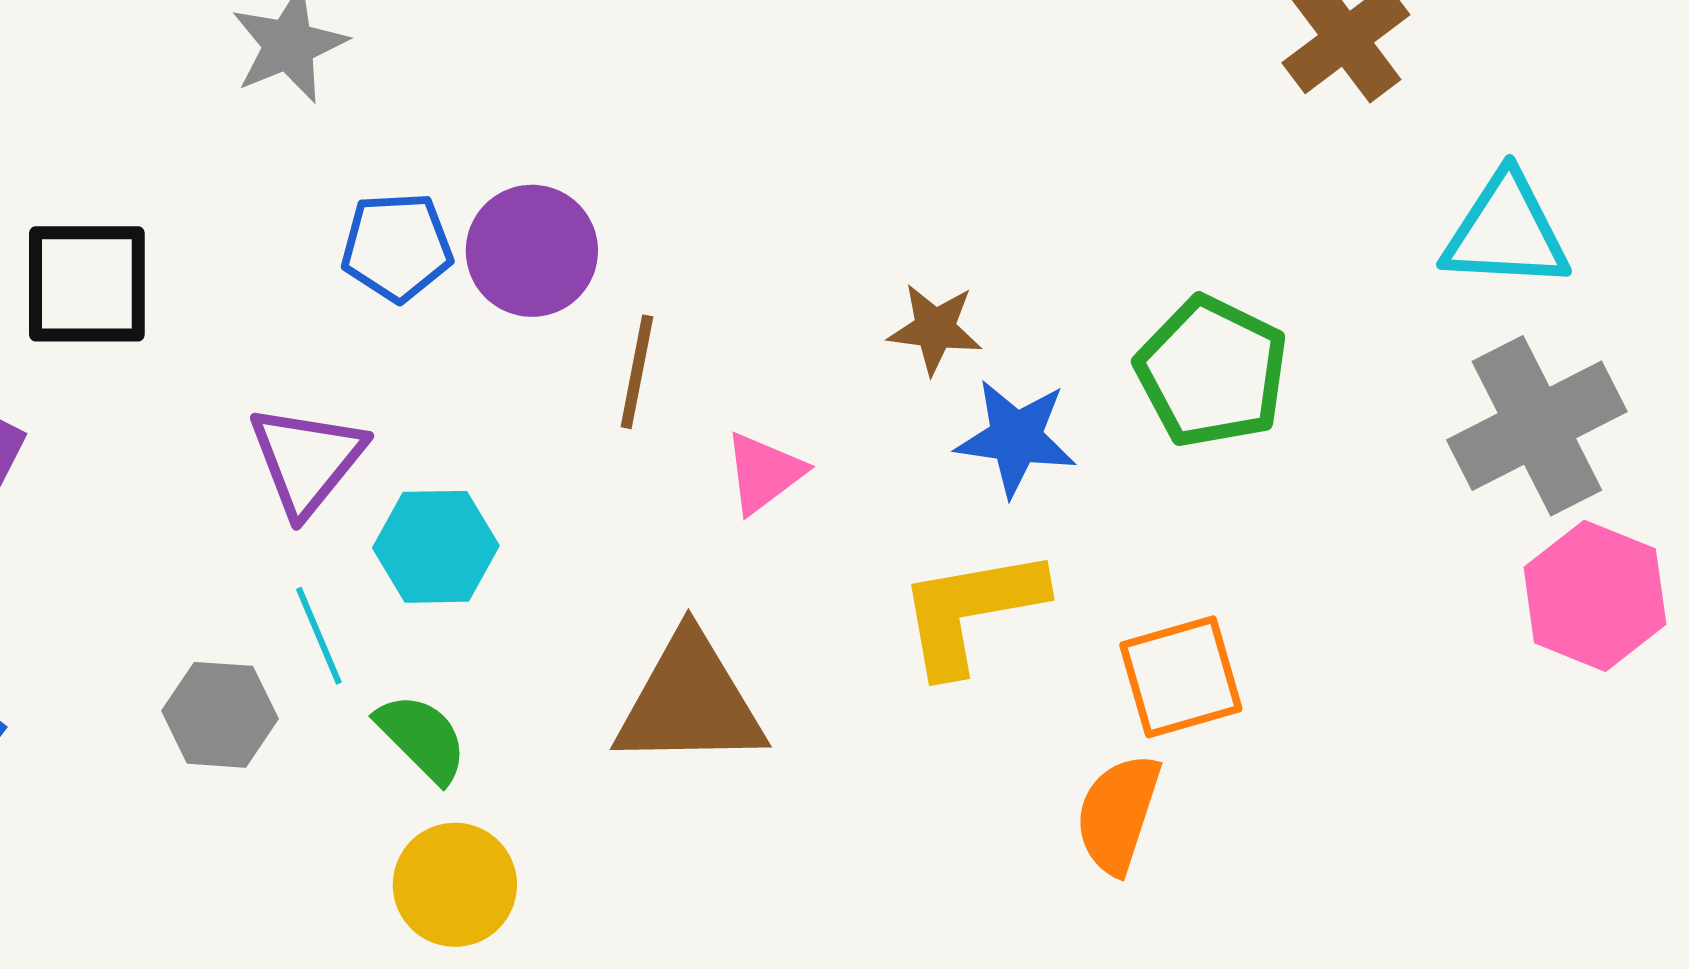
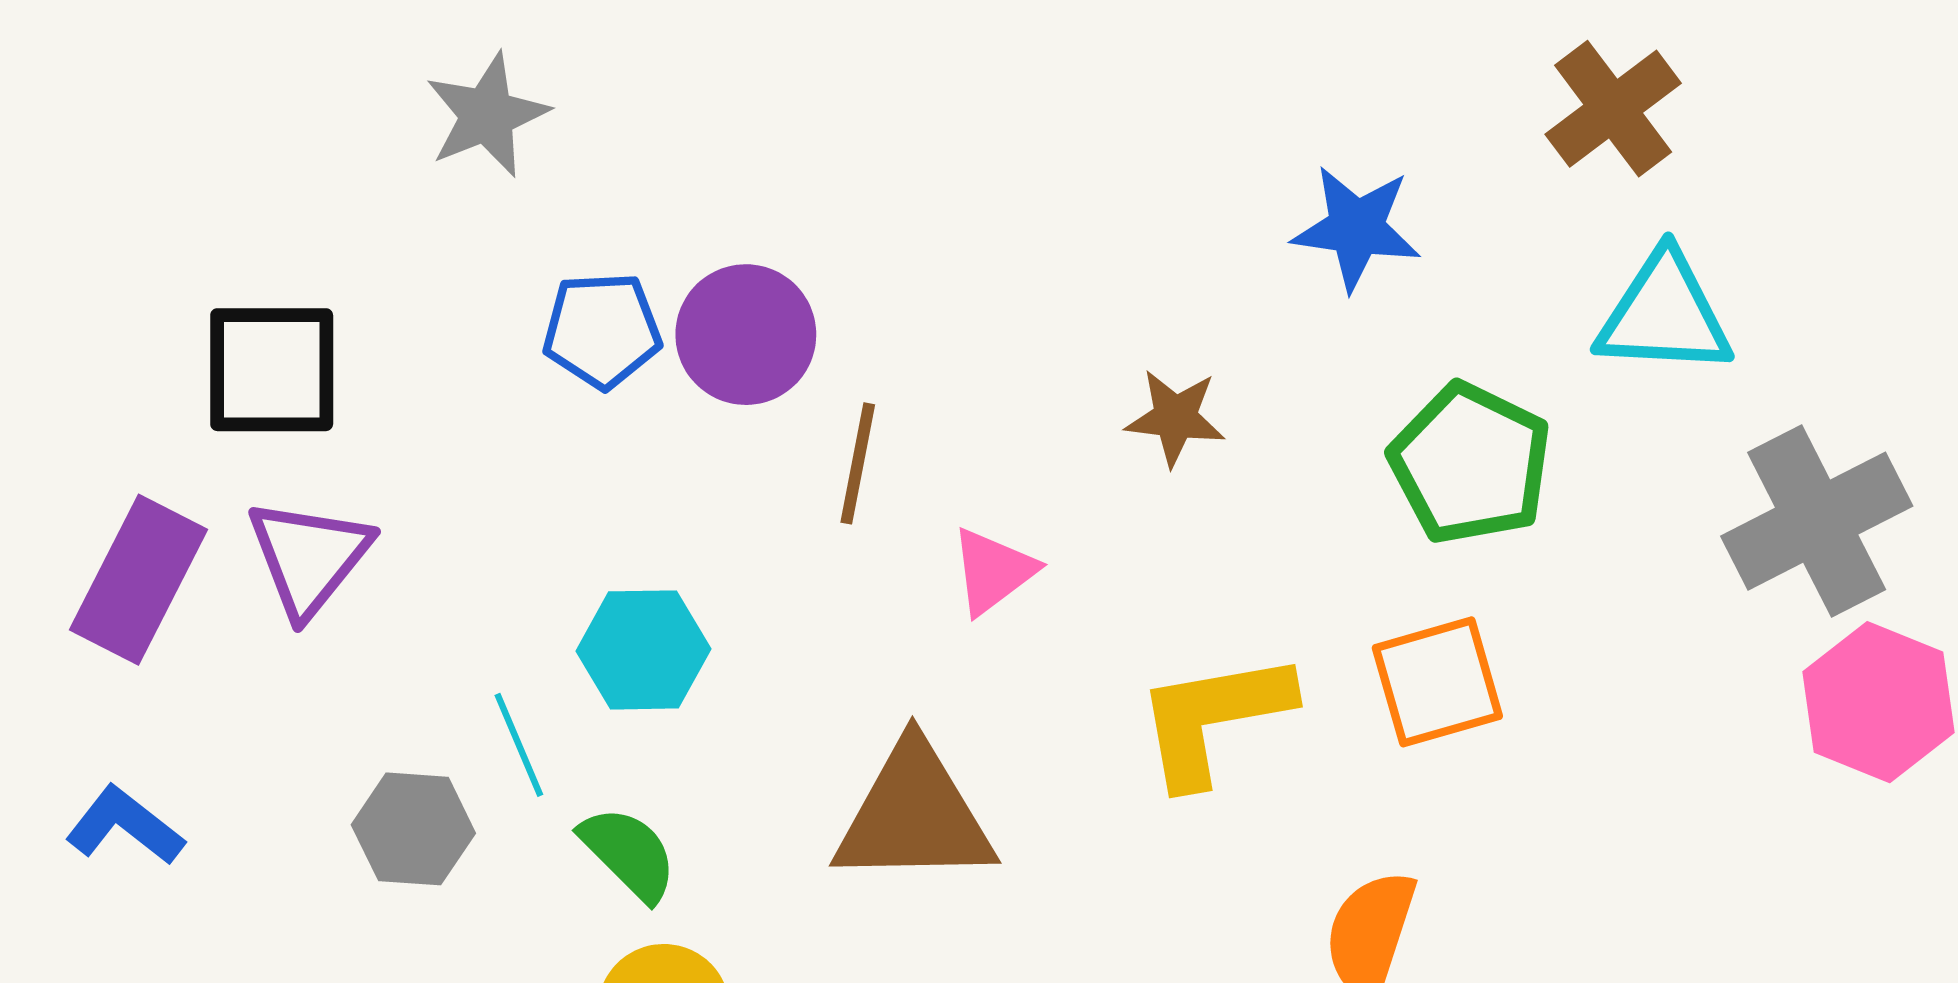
cyan triangle: (1506, 232) -> (1664, 314), moved
blue star: (1016, 438) -> (1356, 228), moved
purple triangle: (307, 460) -> (309, 557), moved
orange square: (1181, 677) -> (1437, 682), moved

